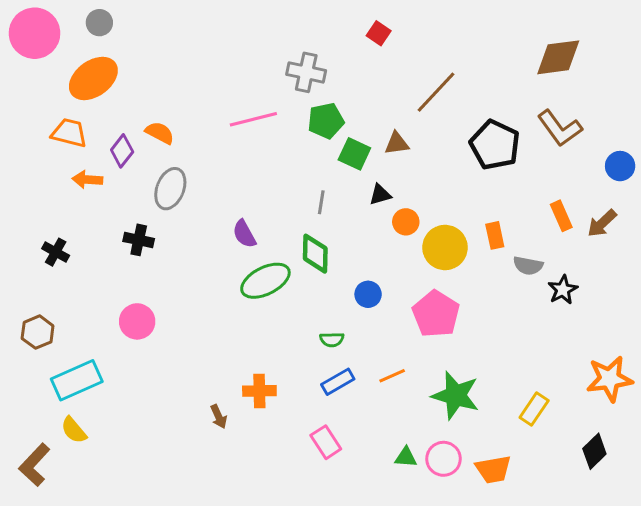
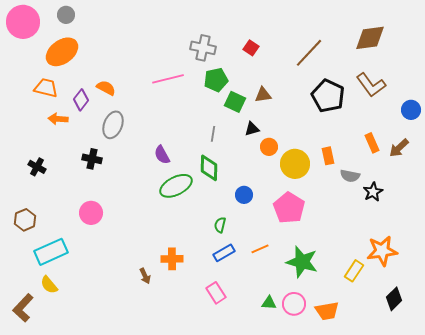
red square: (379, 33) -> (251, 48), moved
brown line: (436, 92) -> (309, 53), moved
green semicircle: (332, 340) -> (220, 225), turned 105
orange star: (610, 379) -> (382, 251), moved

